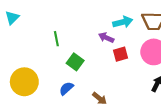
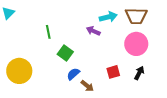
red square: (120, 54) -> (113, 72), moved
blue semicircle: (66, 88) -> (73, 74), moved

